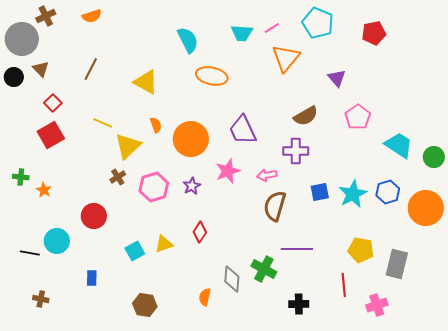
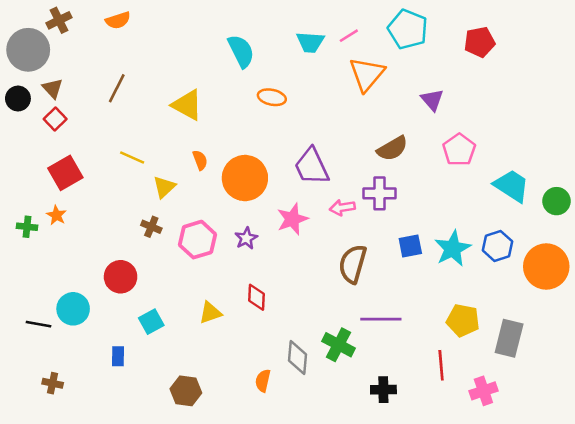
orange ellipse: (212, 76) -> (272, 97), size x0.7
red square: (53, 103) -> (55, 119), moved
yellow triangle: (128, 146) -> (164, 187), size x0.7
pink arrow: (267, 175) -> (342, 208), moved
brown cross: (118, 177) -> (151, 227), turned -35
orange star: (44, 190) -> (56, 215), moved
red diamond: (200, 232) -> (256, 297), turned -30
cyan square: (135, 251) -> (151, 322), moved

